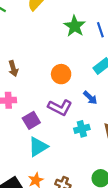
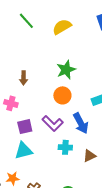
green star: (75, 26) -> (66, 70), moved
blue arrow: (90, 98) -> (81, 123), size x1.5

